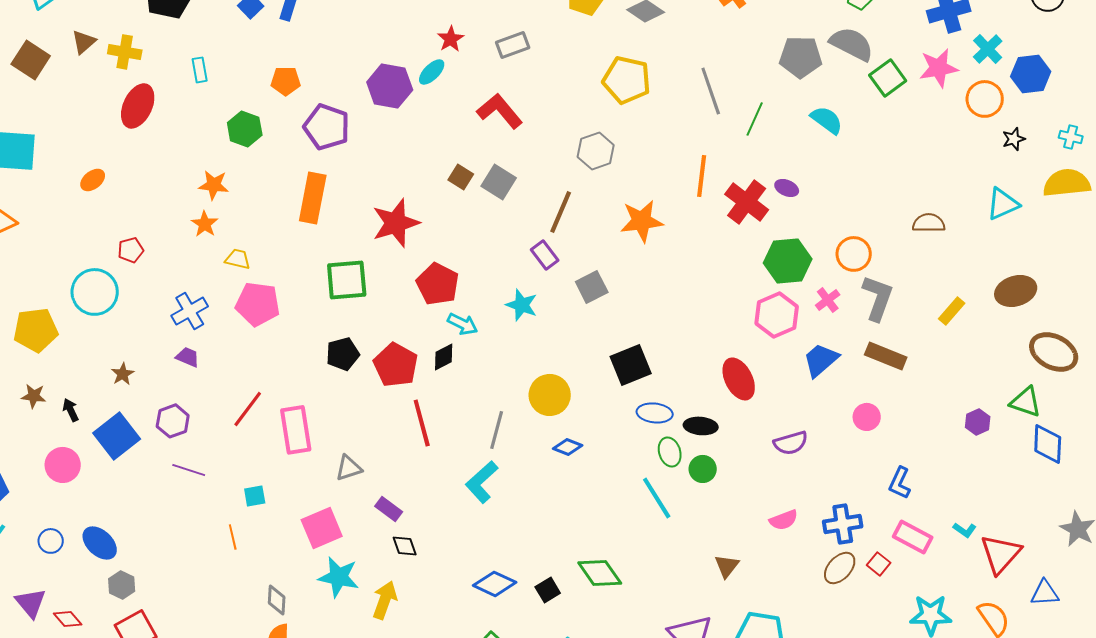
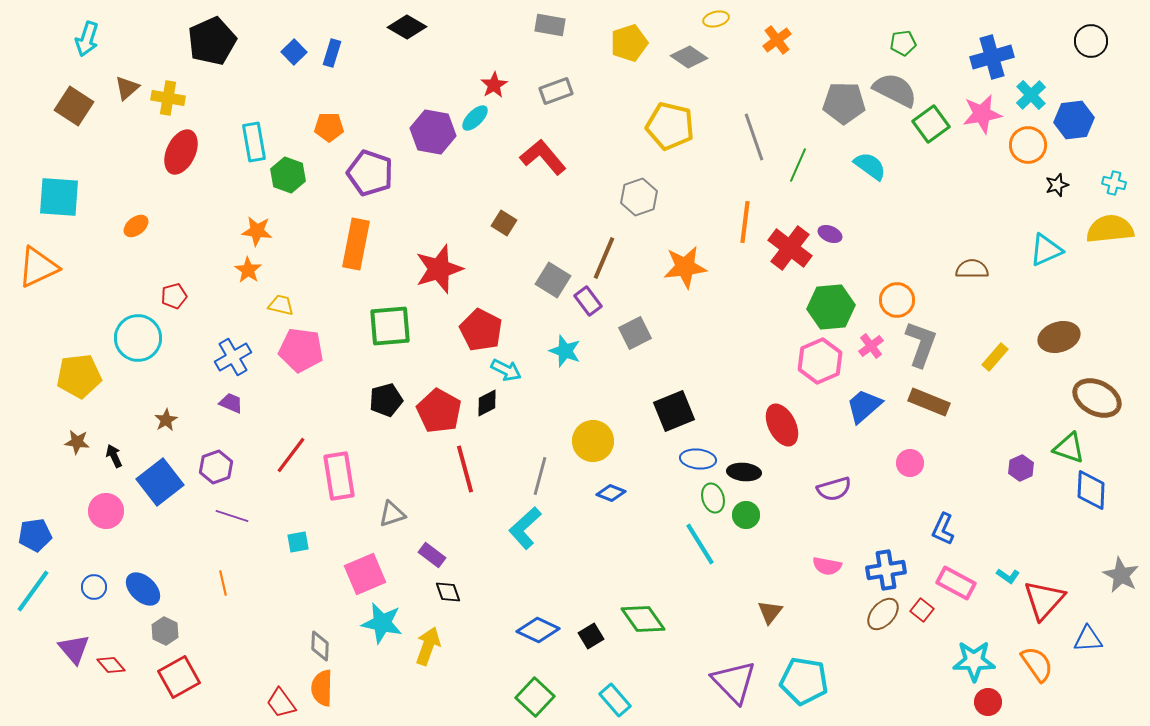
cyan rectangle: (200, 70) -> (254, 142), moved, size x1.5
gray square: (499, 182) -> (553, 280), moved
pink semicircle: (784, 520) -> (827, 566), turned 32
orange line: (233, 537) -> (223, 583), moved

